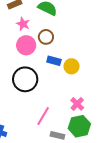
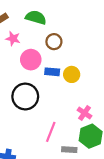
brown circle: (46, 37) -> (54, 42), moved
pink circle: (26, 45) -> (31, 60), moved

